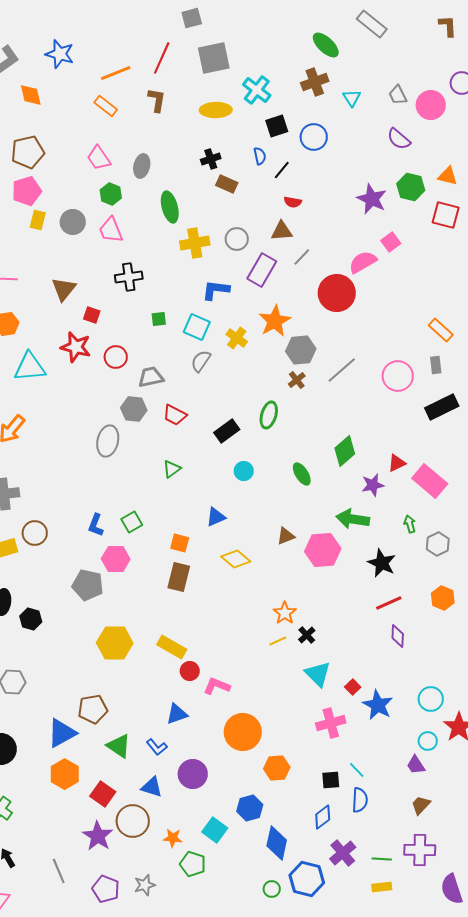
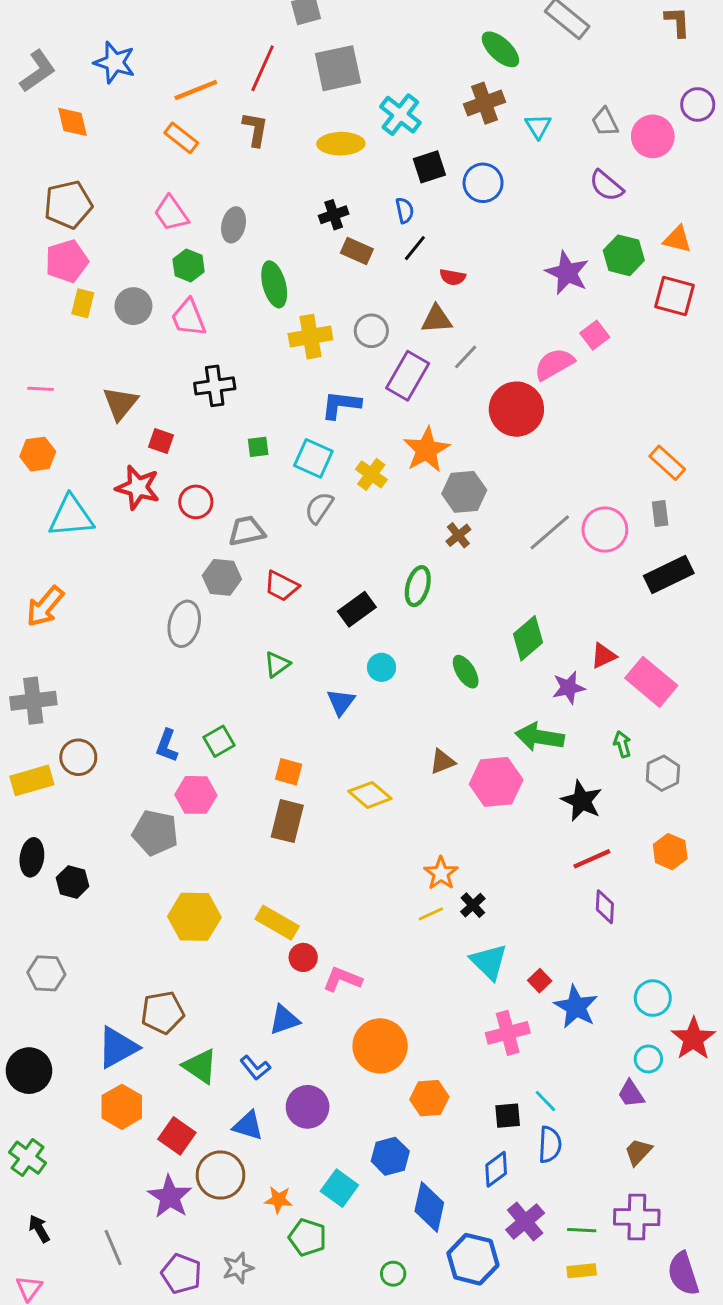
black line: (282, 170) -> (415, 248), moved
gray line: (342, 370) -> (550, 532), moved
blue triangle: (216, 517) -> (341, 702), moved, turned -30
green circle: (272, 889) -> (393, 1274), moved

